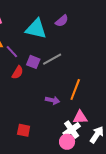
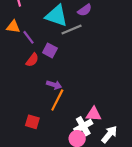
gray line: (52, 59) -> (72, 29), moved
orange line: (75, 89) -> (57, 100), moved
purple arrow: (53, 100) -> (54, 85), moved

